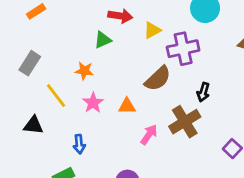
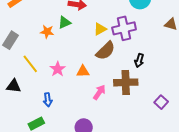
yellow triangle: (152, 30) -> (100, 29), moved
orange star: (84, 71) -> (47, 32), moved
brown cross: (185, 122) -> (126, 82), turned 30

